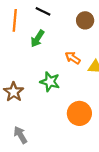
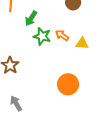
green star: (50, 82) -> (42, 36), moved

